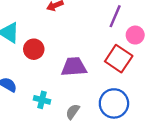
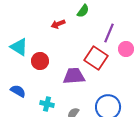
red square: (119, 59) -> (96, 58), moved

